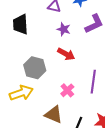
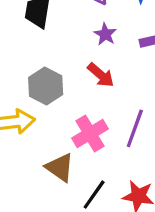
pink cross: (67, 90) -> (90, 133), size x1.5

